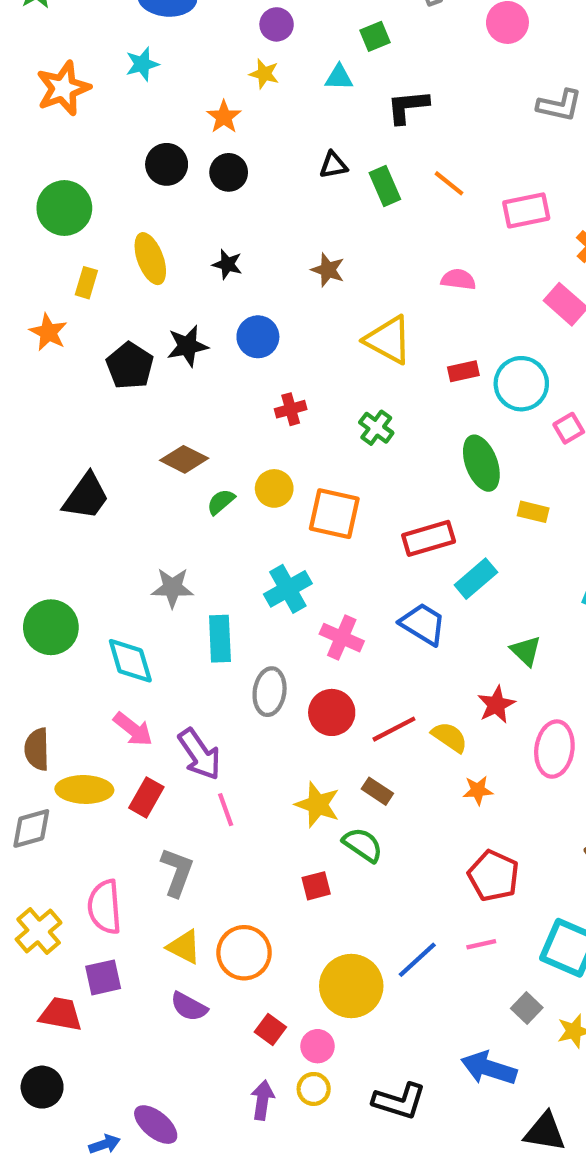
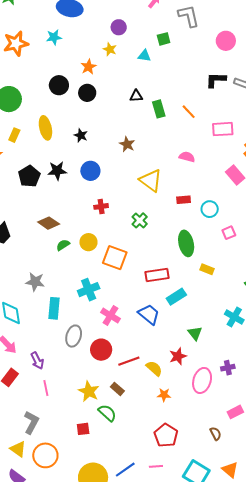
black L-shape: (408, 107) -> (216, 80), moved
cyan circle: (521, 384) -> (210, 209), size x0.7
purple arrow: (200, 754) -> (37, 361), size x0.7
gray L-shape: (177, 872) -> (31, 422), moved

